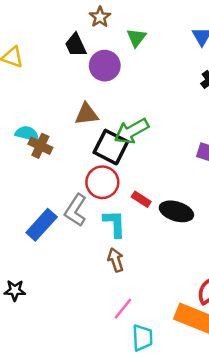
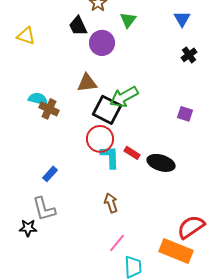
gray L-shape: (76, 210) -> (44, 209), moved, turned -48
cyan L-shape: (114, 224) -> (110, 157), moved
blue rectangle: (42, 225) -> (50, 174), size x0.6

